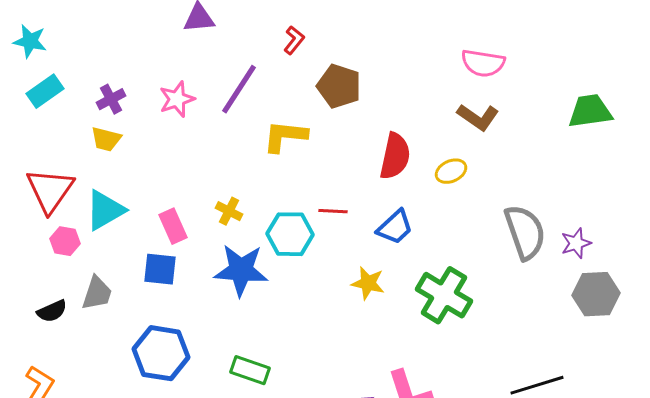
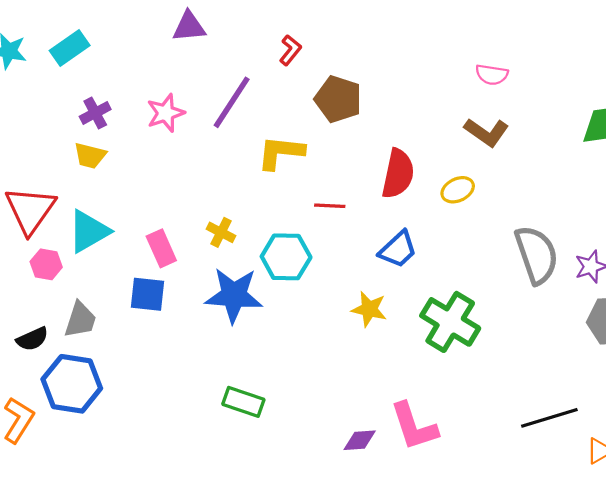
pink semicircle: (483, 63) -> (492, 75), size x0.7
cyan rectangle: (45, 91) -> (70, 48), moved
red line: (333, 211) -> (330, 206), moved
blue hexagon: (161, 353) -> (72, 384), moved

